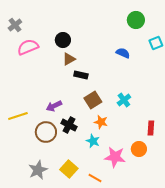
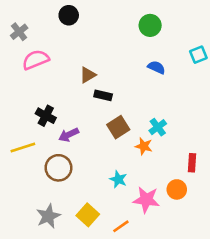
green circle: (136, 20) -> (150, 25), moved
black circle: (63, 40) -> (69, 15), moved
orange star: (101, 122) -> (144, 146), moved
black cross: (69, 125) -> (46, 116), moved
orange line: (95, 178) -> (121, 226), turned -64

